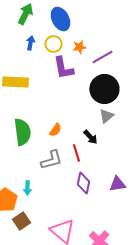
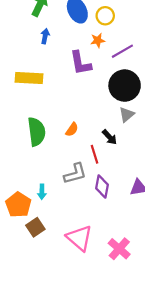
yellow circle: (53, 44) -> (105, 16), moved
gray L-shape: (51, 160) -> (75, 174), moved

